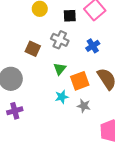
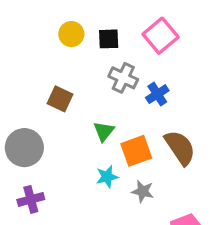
black square: (70, 16) -> (109, 39), moved
gray cross: (60, 40) -> (123, 78), moved

